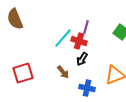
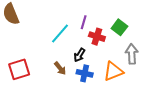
red cross: (79, 41) -> (97, 37), moved
blue cross: (87, 88) -> (85, 73), moved

